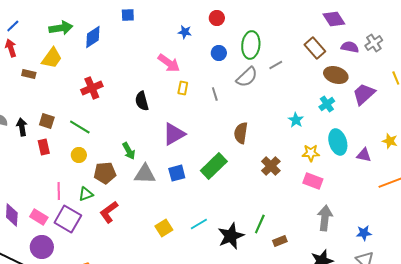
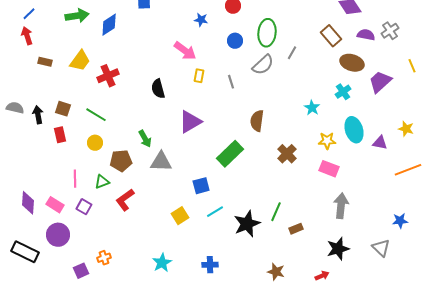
yellow trapezoid: (52, 58) -> (80, 61), moved
gray line: (276, 65) -> (292, 53), turned -32
blue square: (177, 173) -> (201, 186), moved
purple square: (68, 219) -> (84, 207), size x0.6
blue star: (364, 233) -> (400, 221), moved

